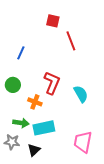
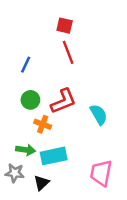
red line: (71, 41) -> (68, 52), moved
red L-shape: (52, 83) -> (63, 101), turned 45
green circle: (13, 85) -> (30, 100), moved

